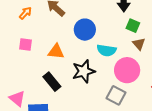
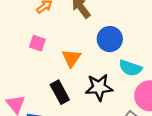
orange triangle: (56, 52) -> (71, 58), turned 48

